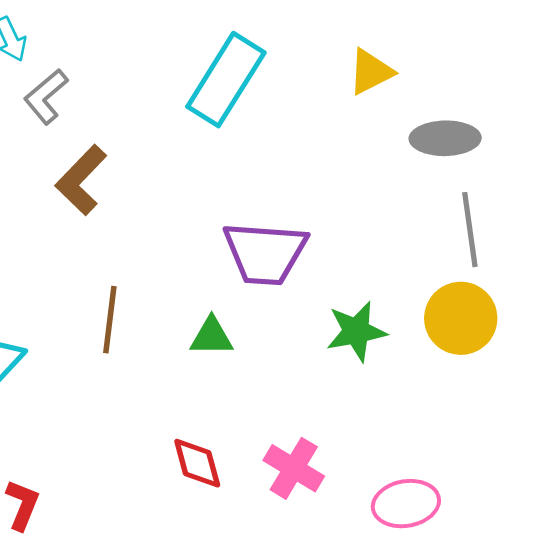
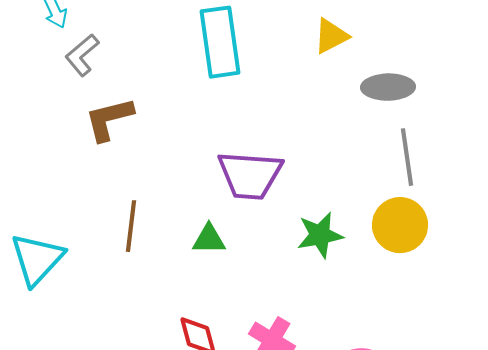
cyan rectangle: (226, 80) -> (220, 42), turned -40
brown L-shape: (81, 180) -> (109, 119), turned 32

